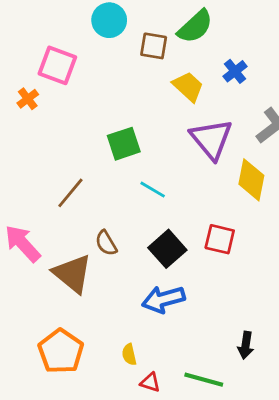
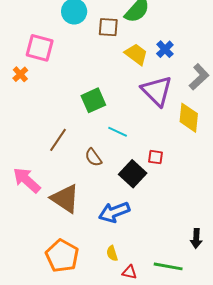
blue cross: (235, 71) -> (165, 49), moved
red square: (220, 239) -> (155, 157), moved, size x0.7
brown semicircle: (106, 243) -> (93, 157), moved
blue arrow: (163, 299) -> (114, 212), moved

